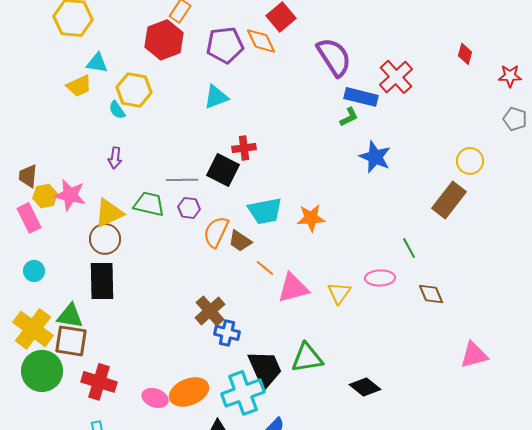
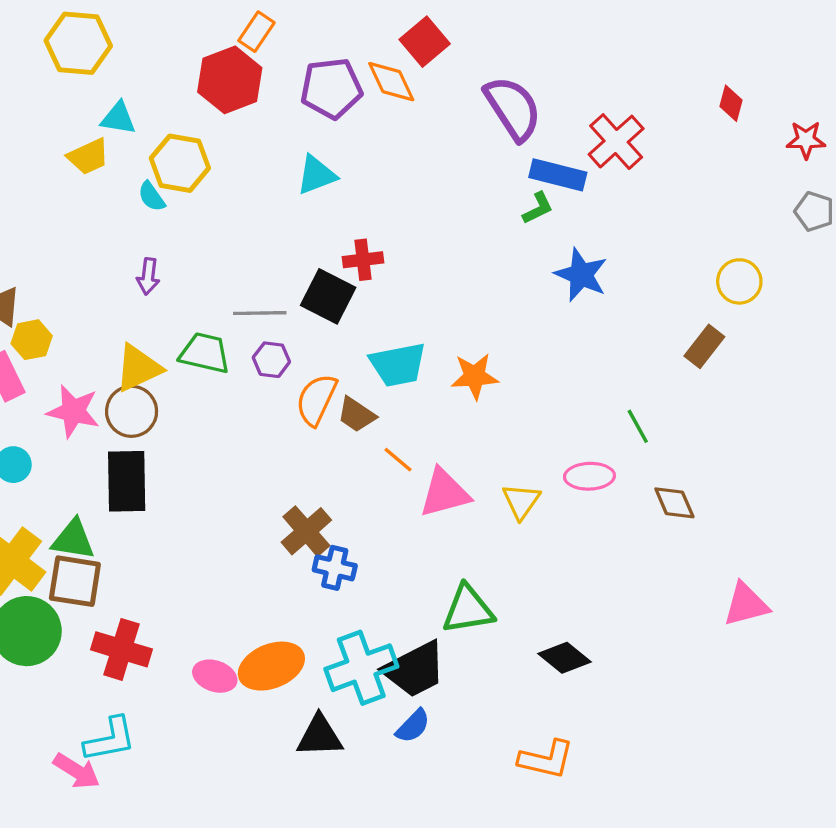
pink star: (70, 195) -> (73, 411), moved
brown rectangle: (449, 200) -> (704, 346), size x0.7
black trapezoid: (265, 369) -> (415, 669), moved, turned 87

